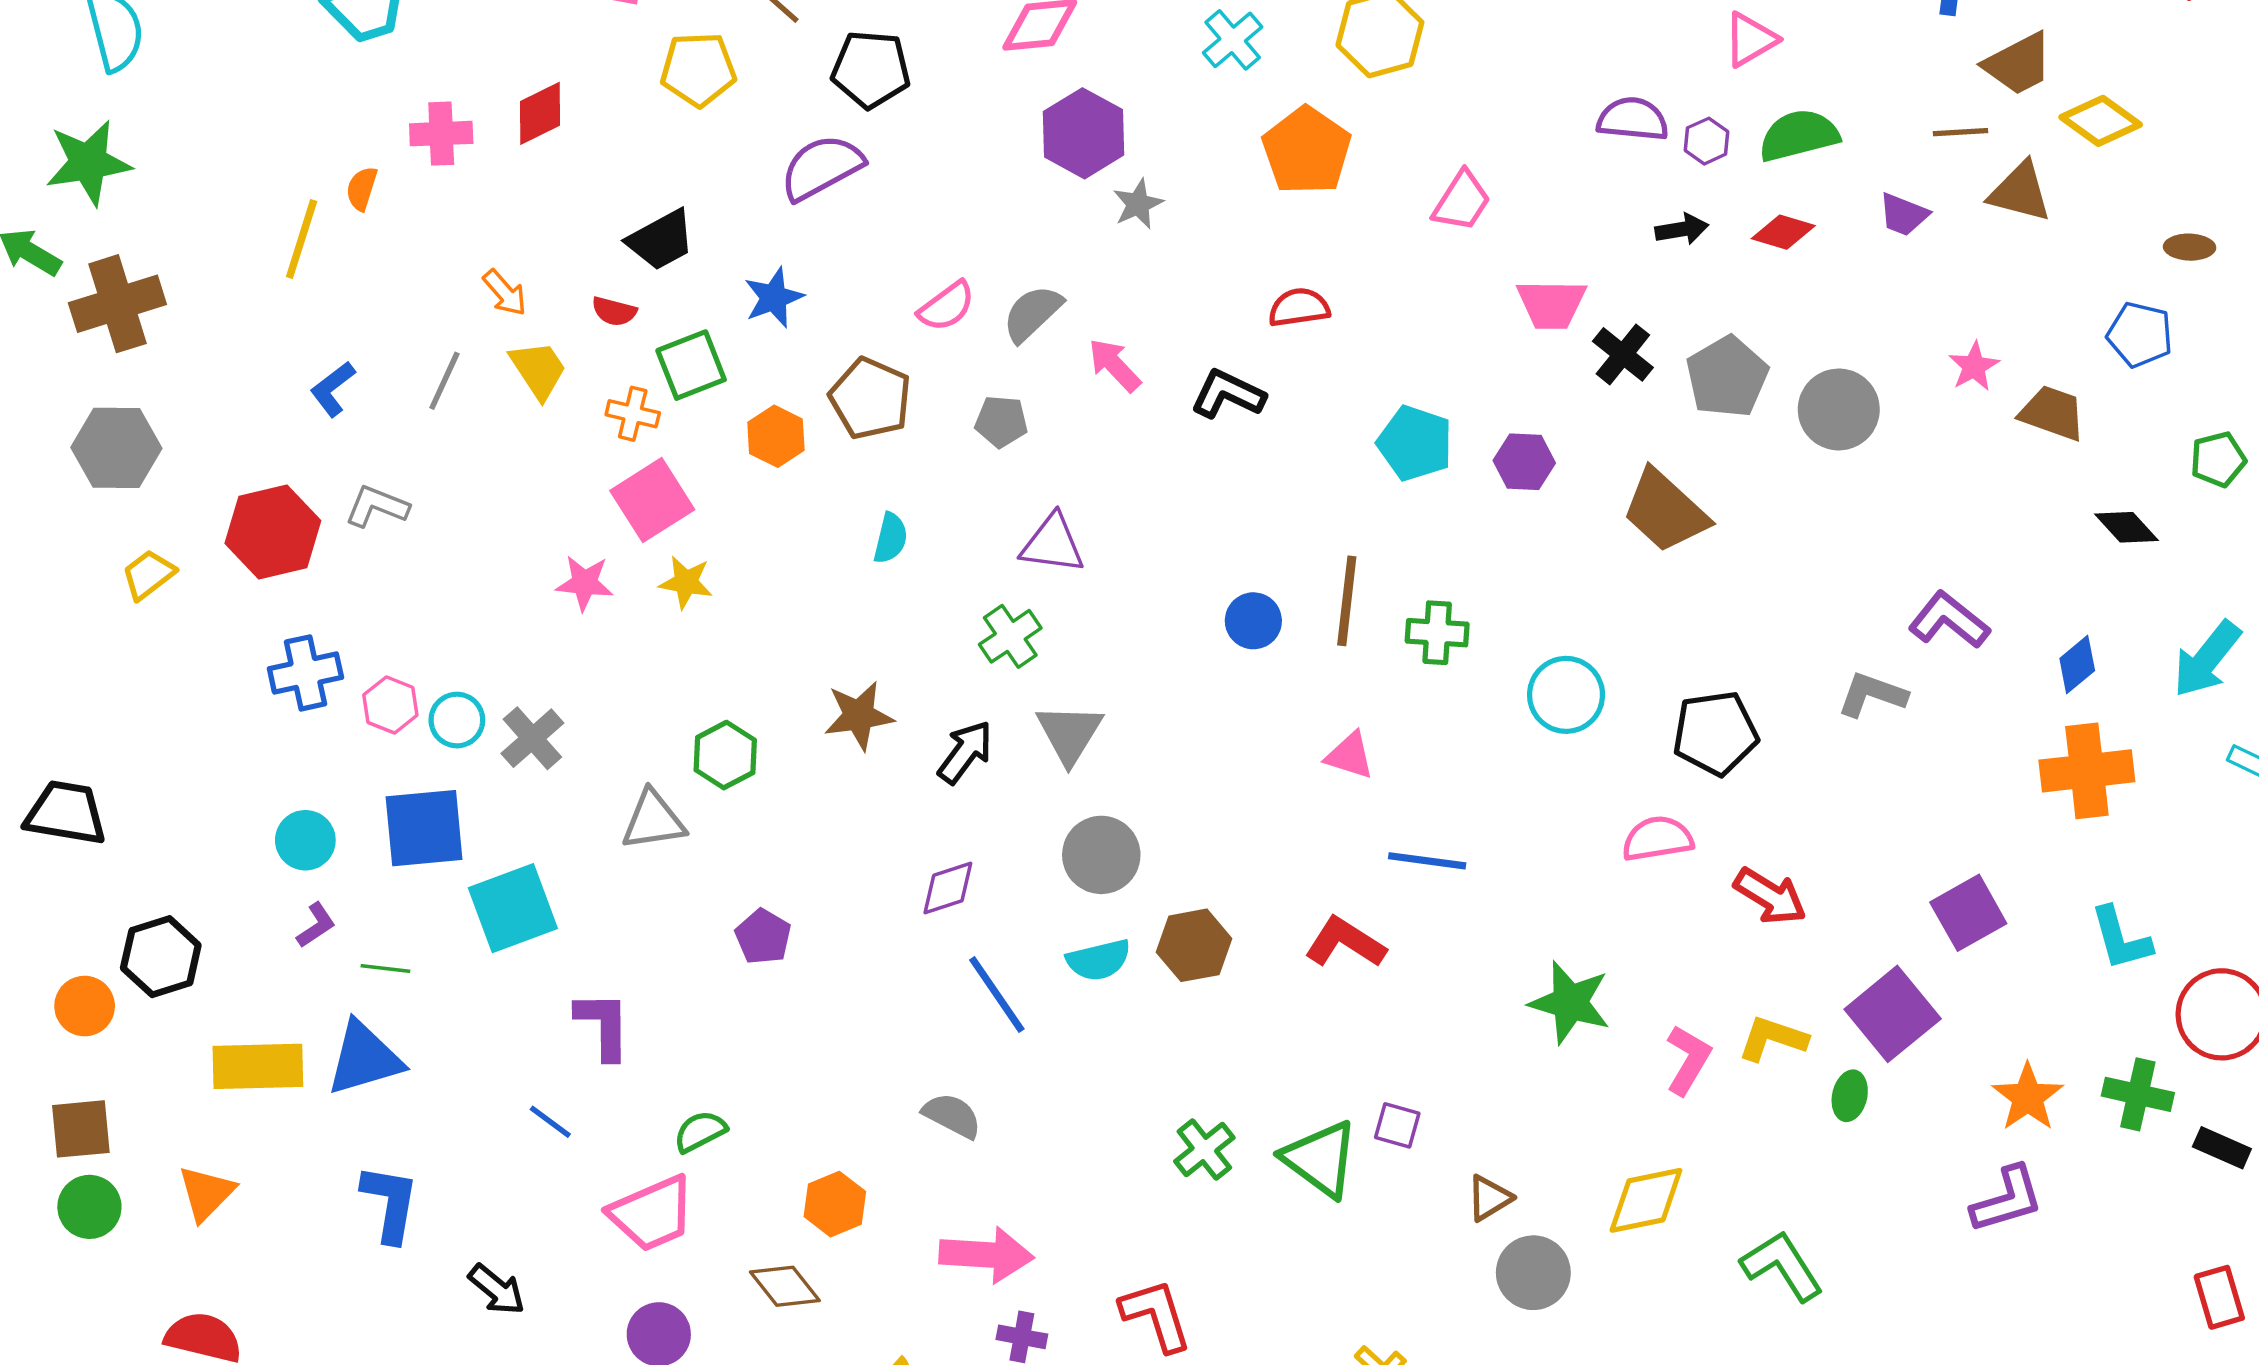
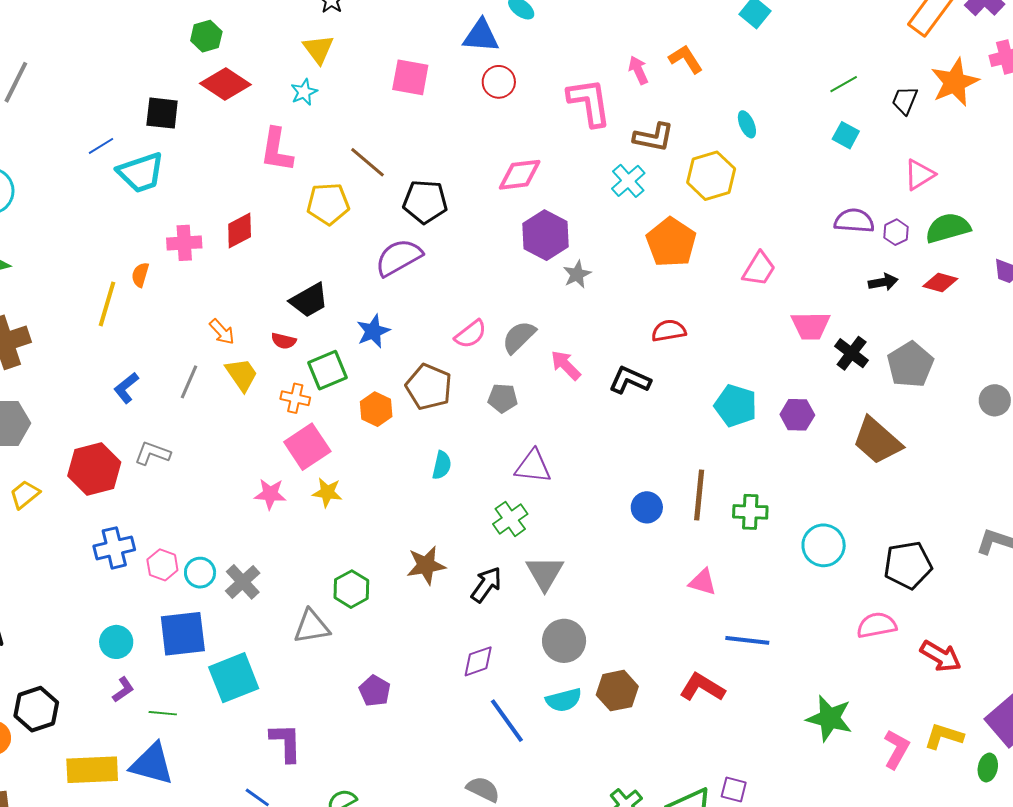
gray circle: (1839, 409) -> (995, 400), moved, size x0.7
blue triangle: (364, 1058) -> (152, 764), turned 33

